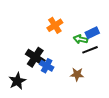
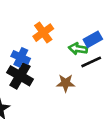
blue cross: (47, 66) -> (21, 57), moved
brown star: (77, 74) -> (66, 83), moved

